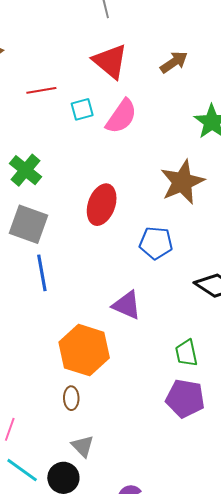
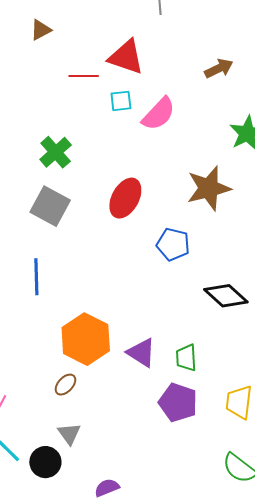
red triangle: (110, 61) -> (126, 57), moved, turned -30
blue line: (42, 273) -> (36, 277), moved
purple triangle: (127, 305) -> (141, 353), moved
brown ellipse: (71, 398) -> (65, 385), turned 35

